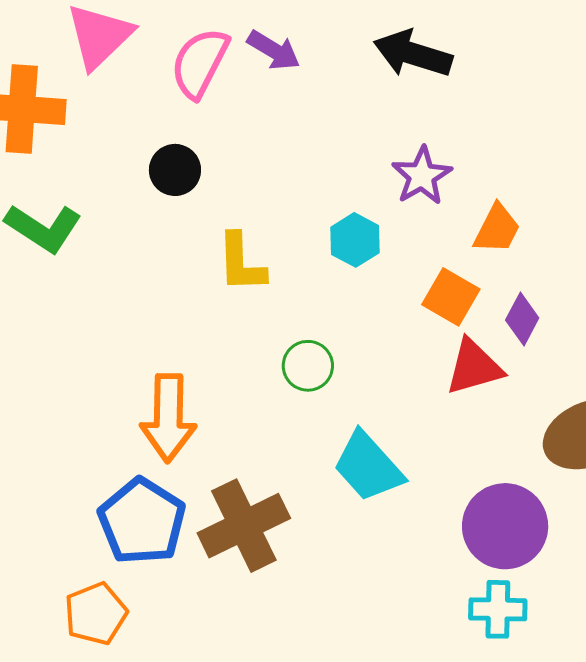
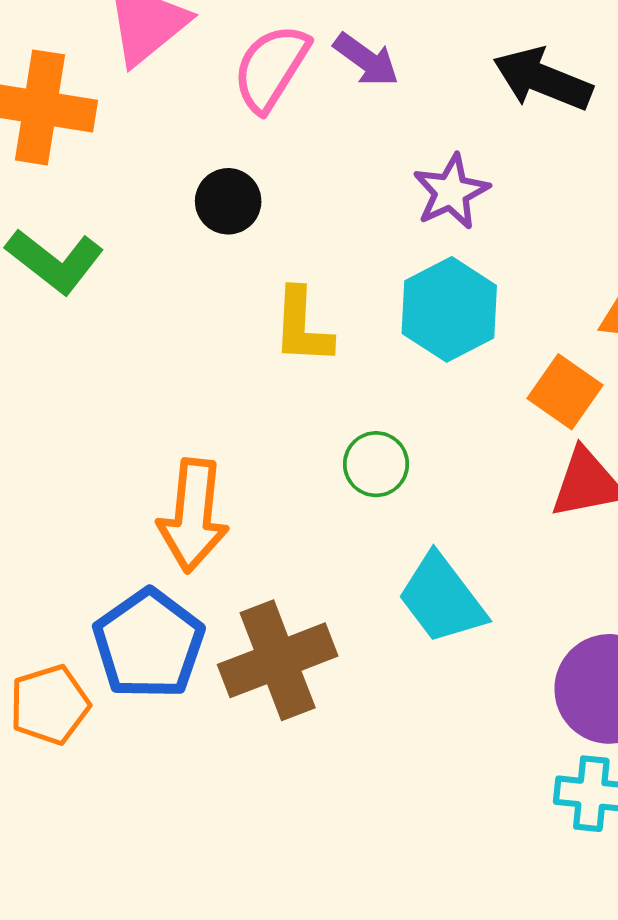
purple star: (422, 176) -> (451, 192), moved
cyan hexagon: (355, 240) -> (449, 309), size x1.5
orange pentagon: (96, 614) -> (50, 705), moved

